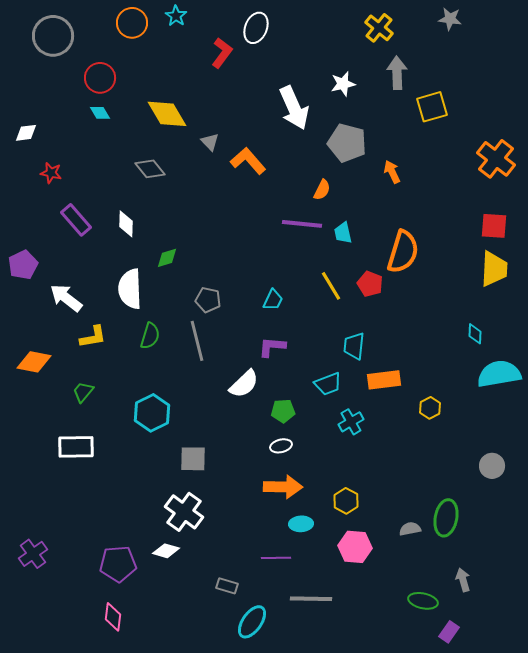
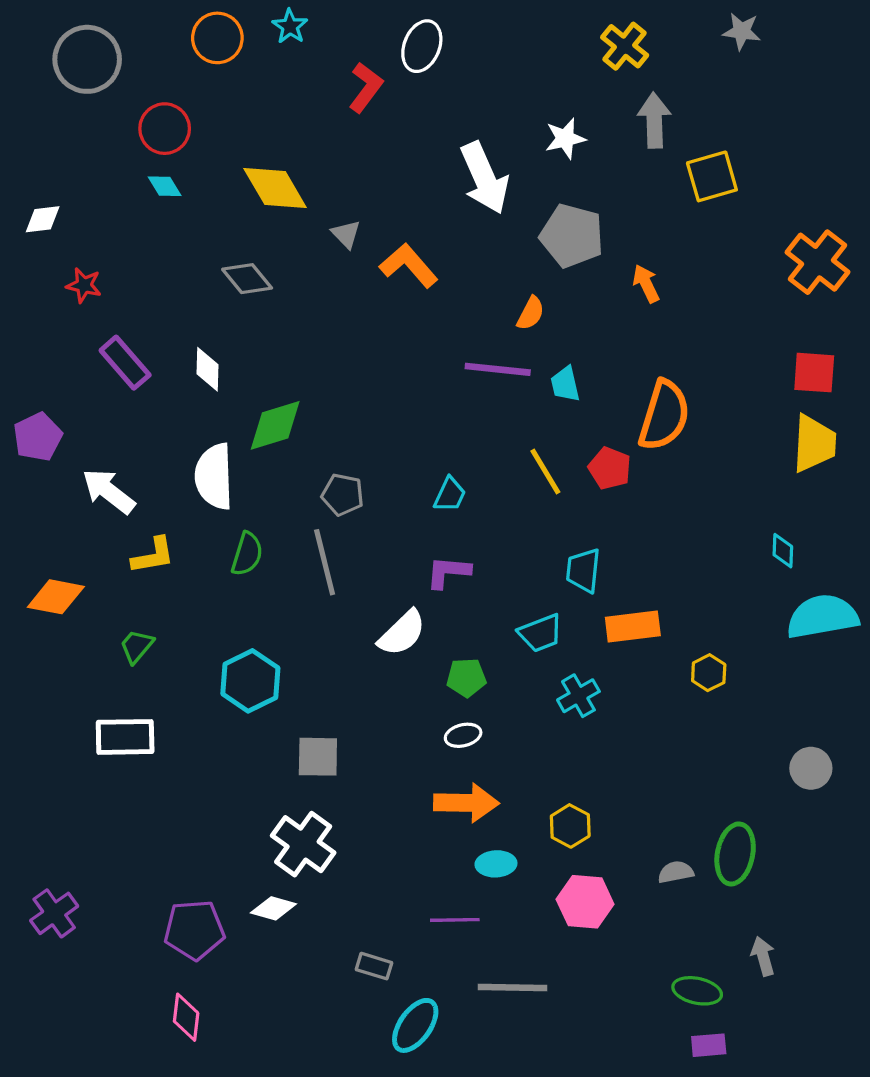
green diamond: (167, 258) -> (275, 425), size x1.6
purple rectangle: (449, 632) -> (709, 1045), moved, turned 50

